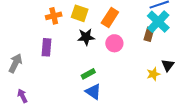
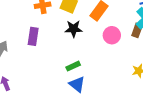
pink circle: (114, 43) -> (112, 35), moved

